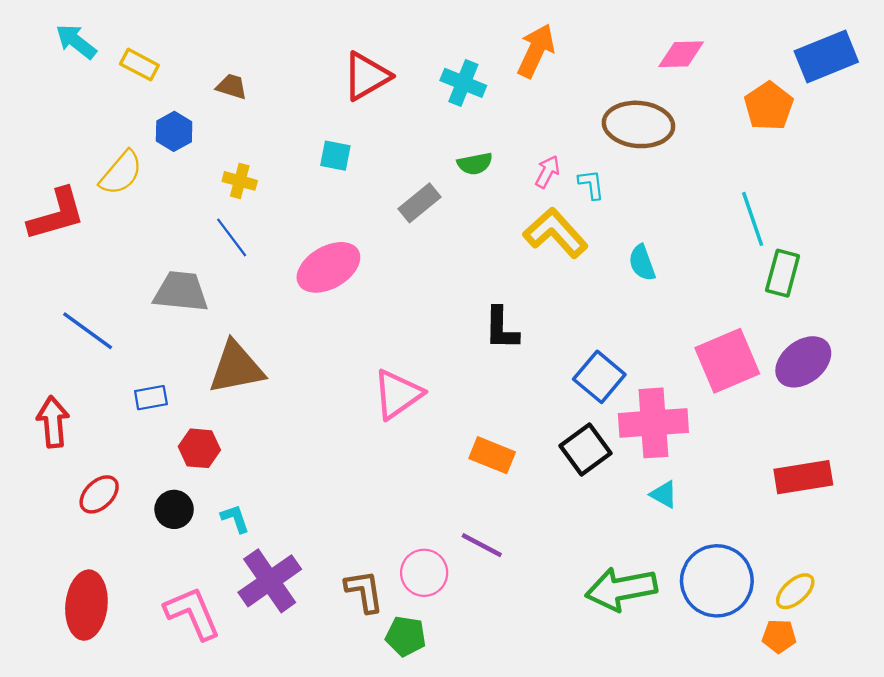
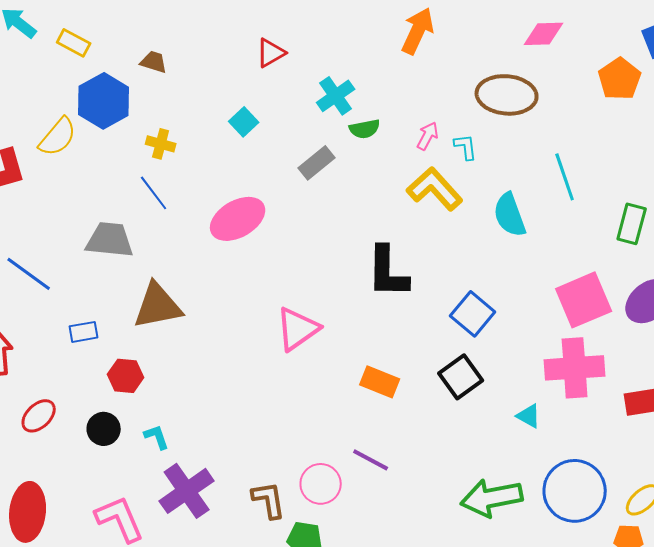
red triangle: (366, 76) -> (271, 53), size x0.7
cyan cross: (463, 83) -> (336, 96), moved, turned 33
blue hexagon: (174, 131) -> (104, 101), size x1.6
cyan square: (335, 156) -> (244, 122), turned 36
cyan line: (753, 219) -> (565, 177), moved
cyan semicircle: (642, 263) -> (510, 215), size x1.4
black L-shape: (501, 328) -> (388, 272), size x1.4
pink cross: (653, 423) -> (575, 368), moved

